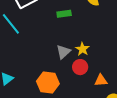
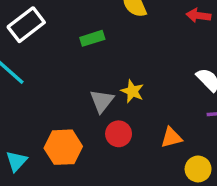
red circle: (80, 67) -> (119, 134), moved
orange hexagon: (48, 82) -> (63, 147), moved

